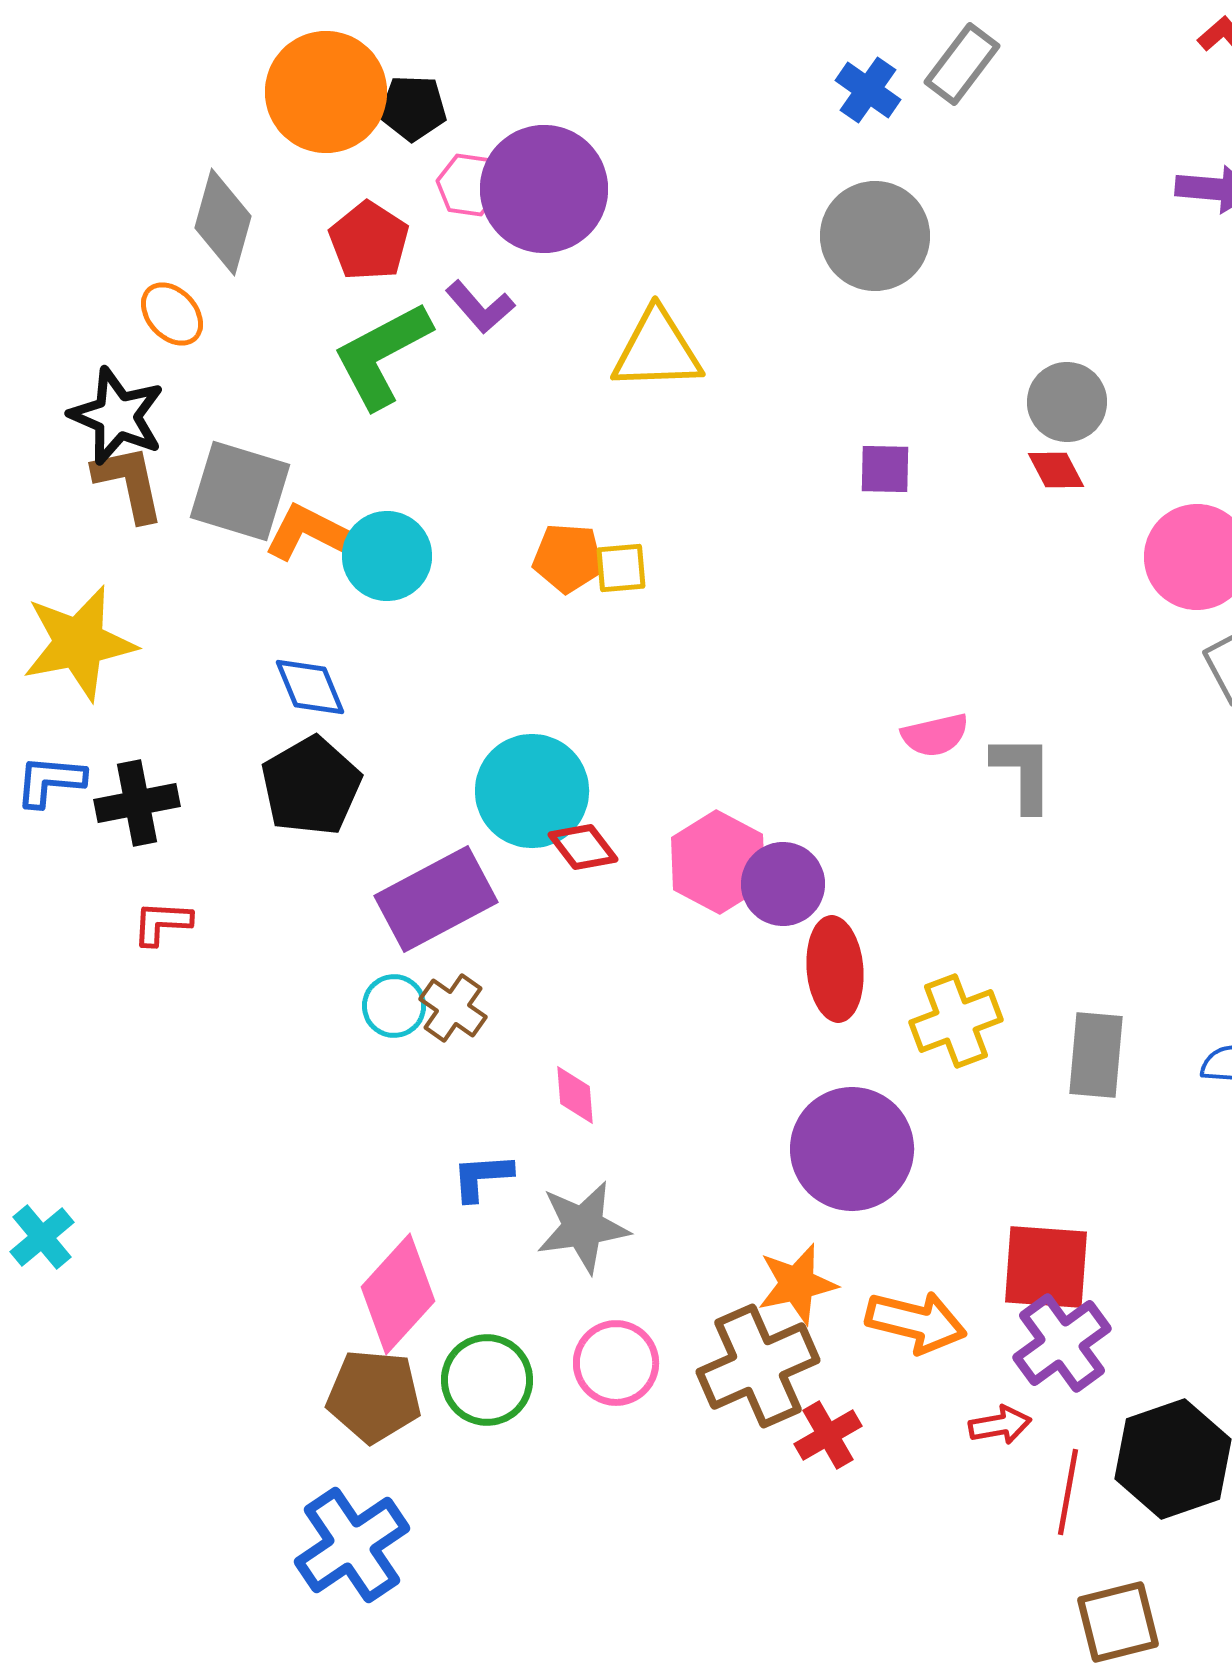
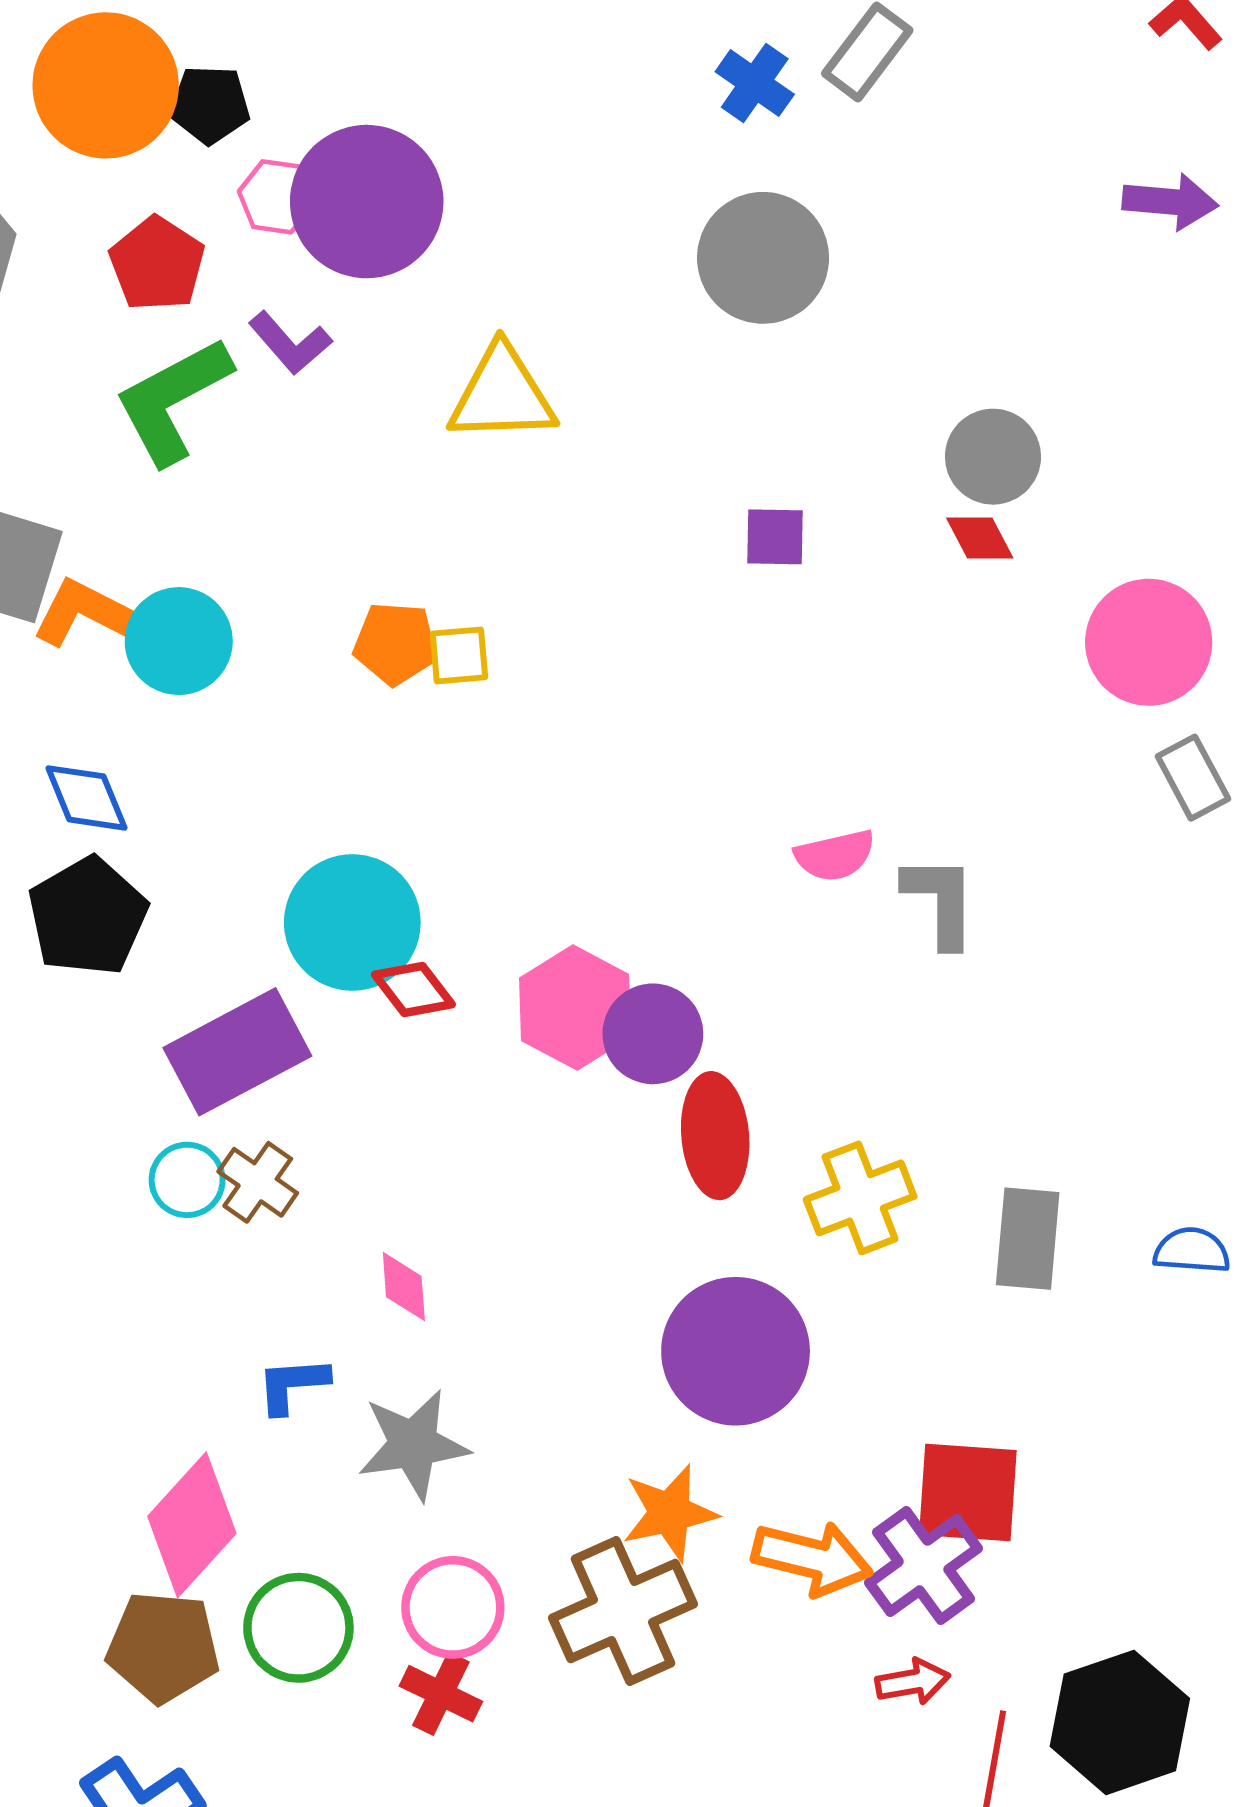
purple cross: (1062, 1343) -> (924, 1566), moved
red cross: (828, 1435) -> (441, 1694), moved, turned -34

